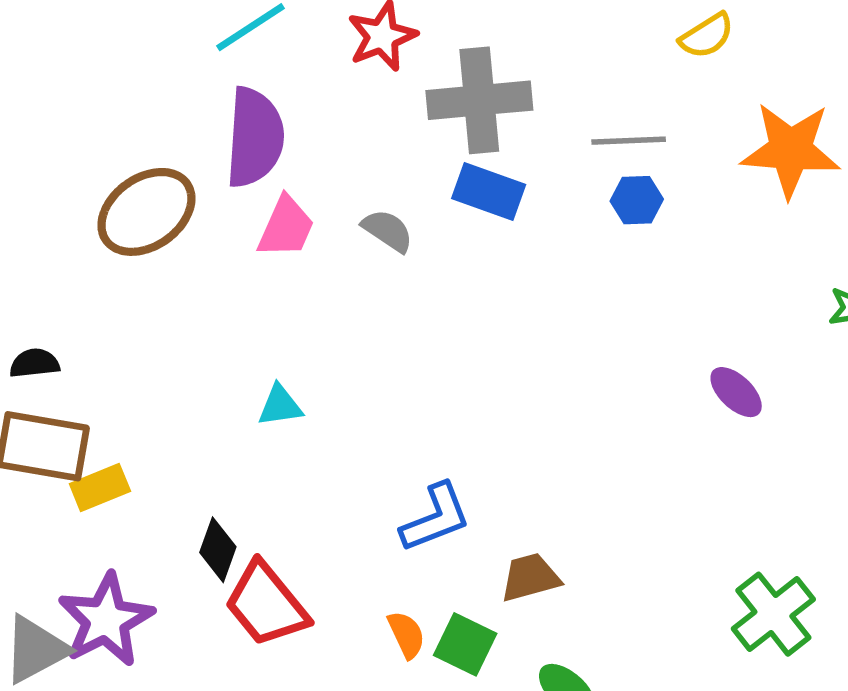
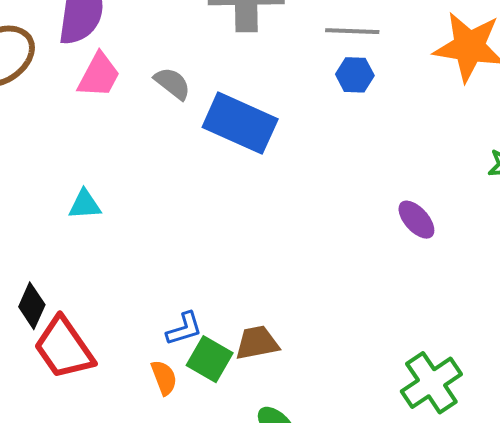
blue rectangle: (489, 192) -> (240, 123), moved, size x1.4
blue L-shape: (436, 518) -> (184, 329), moved, size x0.7
green square: (465, 644) -> (210, 359), moved

